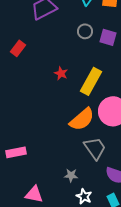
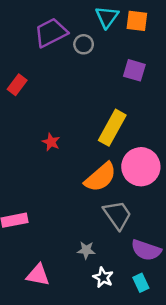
gray circle: (85, 31) -> (84, 44), moved
red star: (61, 73) -> (51, 142), moved

